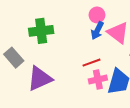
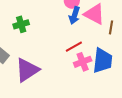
green cross: (41, 31) -> (21, 24), size x0.7

